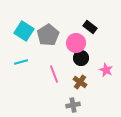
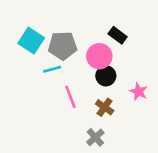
gray pentagon: (48, 35) -> (63, 46), turned 30
cyan line: (21, 62) -> (52, 69), moved
gray cross: (73, 105) -> (95, 137), turned -32

